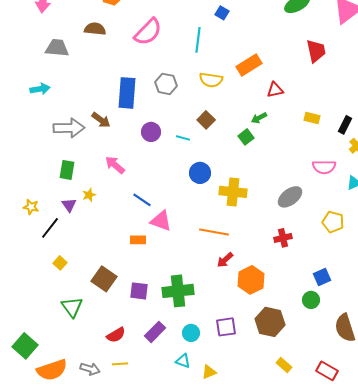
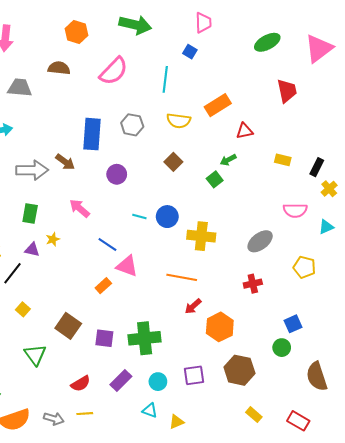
cyan line: (183, 138) -> (139, 217), moved
purple triangle: (69, 205) -> (32, 250), turned -42
orange rectangle: (138, 240) -> (103, 286), turned -42

